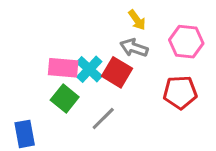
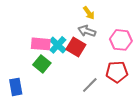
pink hexagon: (186, 42) -> (121, 40), moved
red pentagon: (180, 92) -> (117, 72), moved
gray line: (103, 119) -> (90, 85), moved

